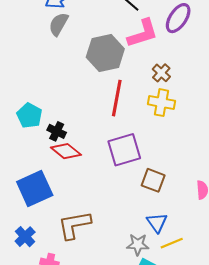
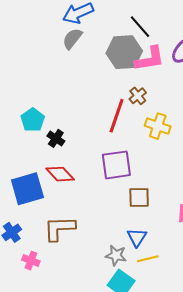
gray hexagon: (105, 53) -> (124, 52), moved
brown cross: (161, 73) -> (138, 96), moved
red diamond: (66, 151) -> (60, 174), moved
brown square: (153, 180) -> (139, 197), turned -30

